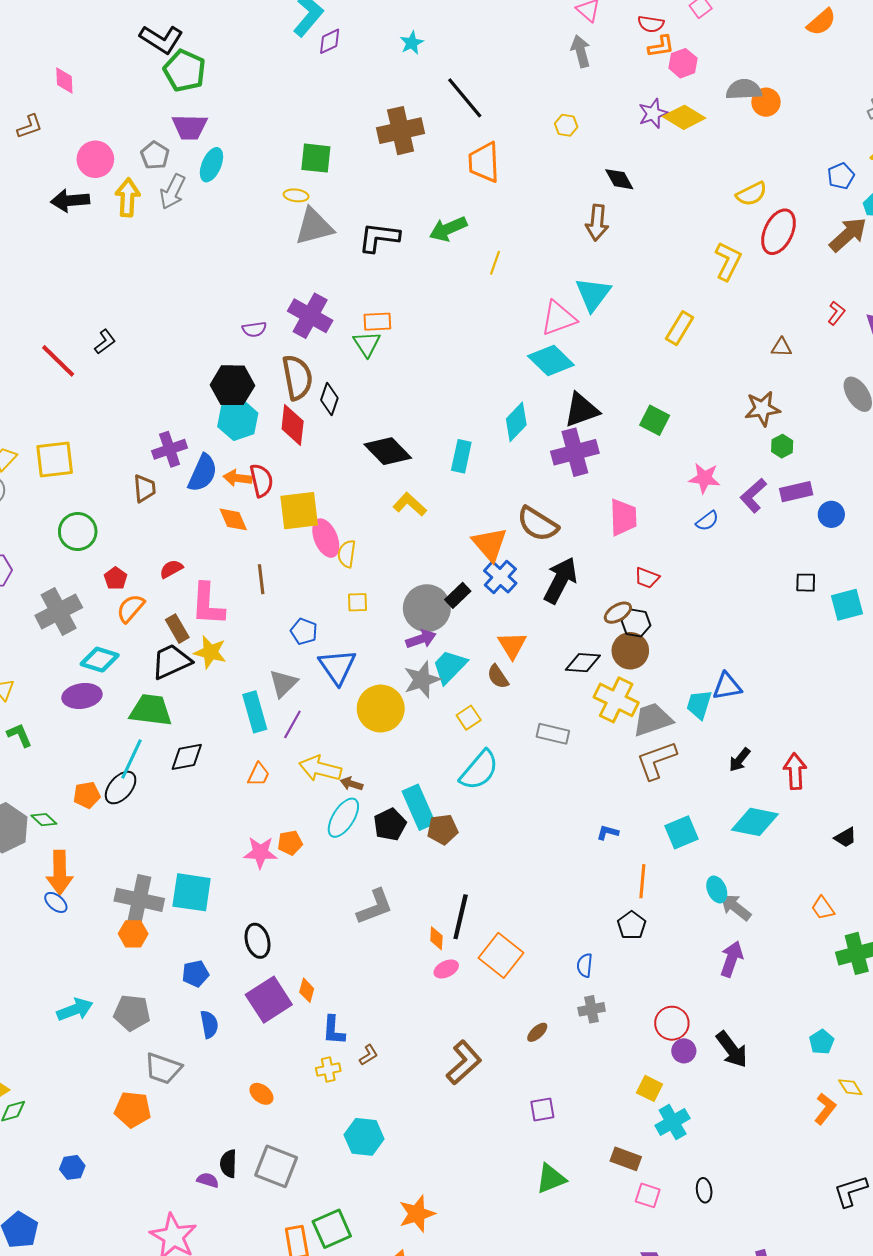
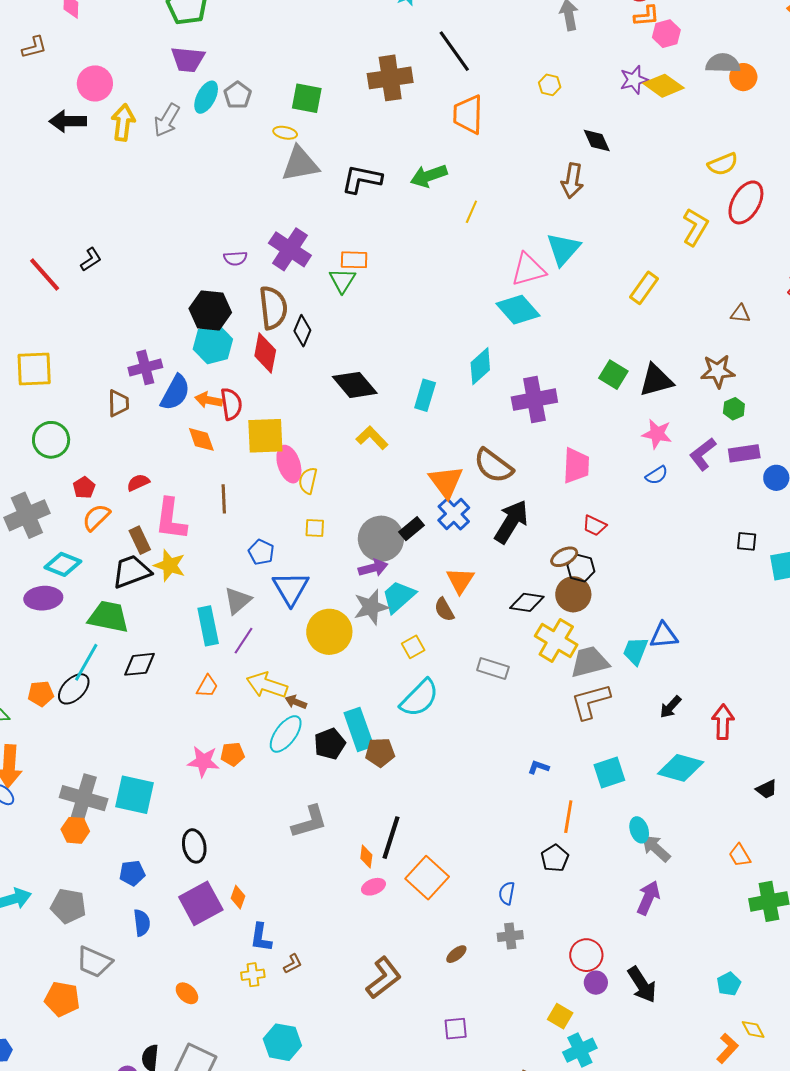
gray pentagon: (155, 155) -> (238, 95), moved
black triangle: (581, 410) -> (656, 380), moved

